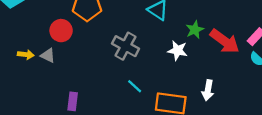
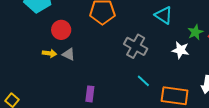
red circle: (61, 31) -> (61, 30), moved

